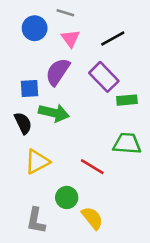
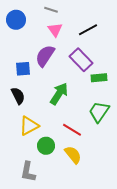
blue circle: (35, 28) -> (16, 20), moved
green arrow: (54, 113) -> (59, 94), moved, turned -70
green trapezoid: (127, 144) -> (99, 112), turned -60
green circle: (67, 197) -> (46, 146), moved
yellow semicircle: (92, 218) -> (73, 155), moved

